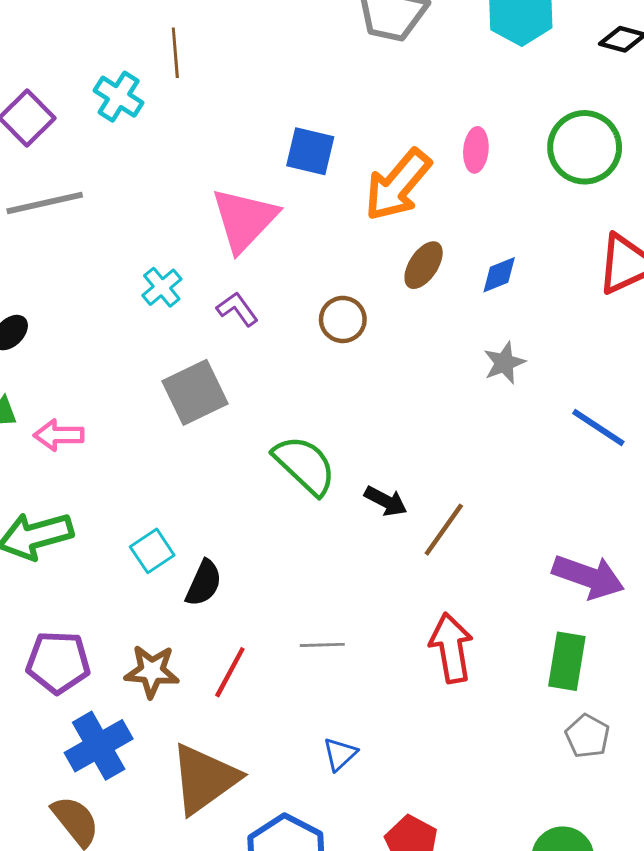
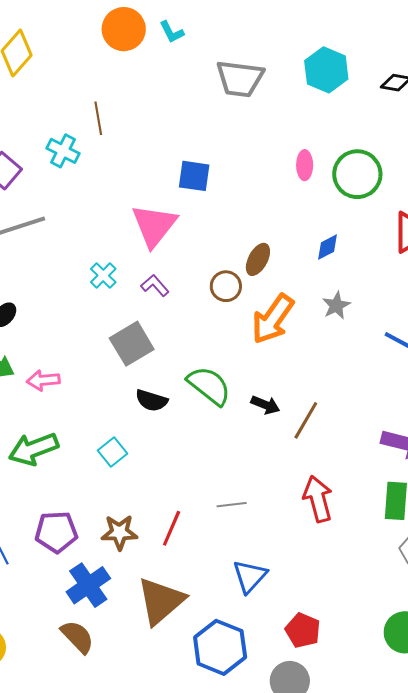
green circle: (585, 147) -> (357, 174), moved
orange arrow: (398, 185) -> (273, 319), moved
brown ellipse: (424, 265) -> (258, 259), moved
black semicircle: (204, 583) -> (151, 400), moved, turned 88
blue triangle: (340, 754) -> (250, 576), size x1.5

